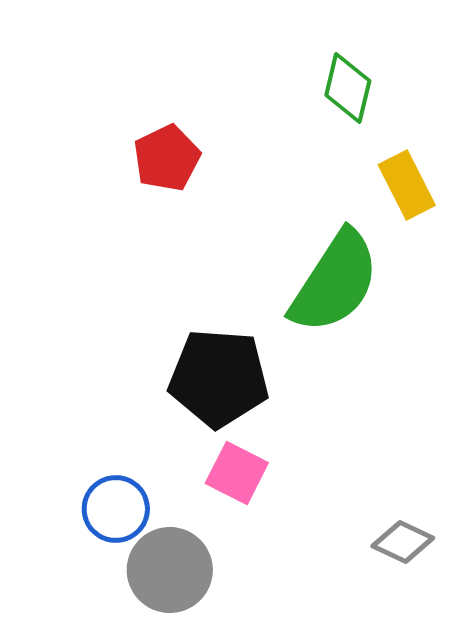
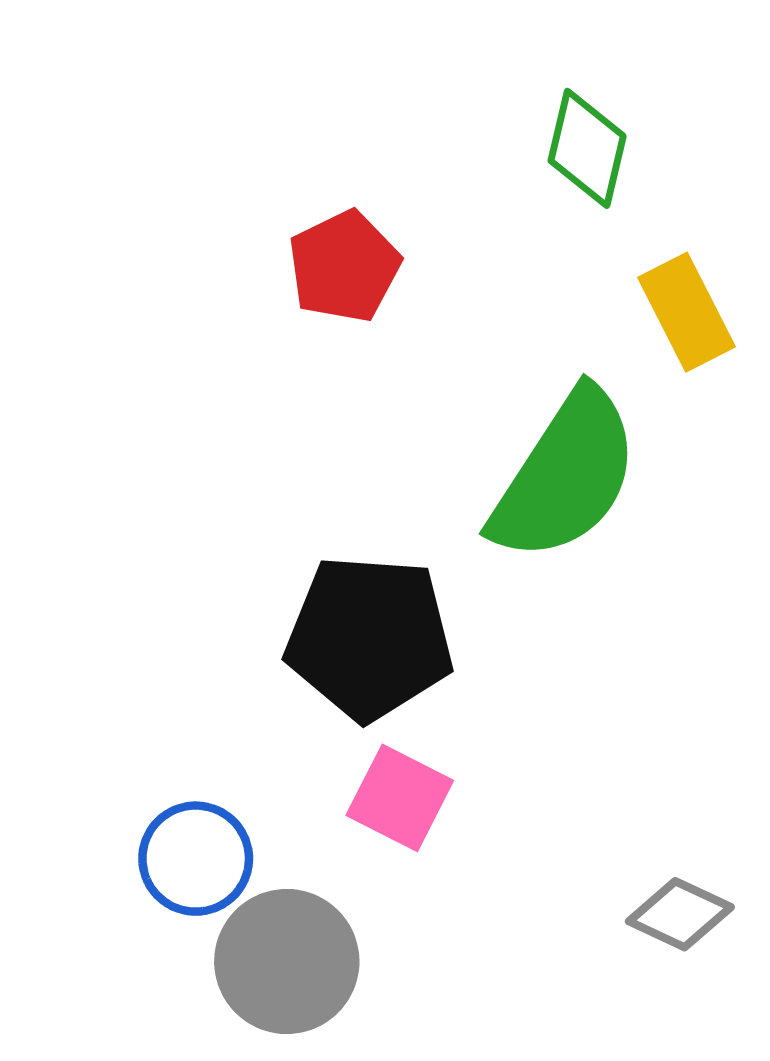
red pentagon: (167, 158) -> (344, 267), moved

